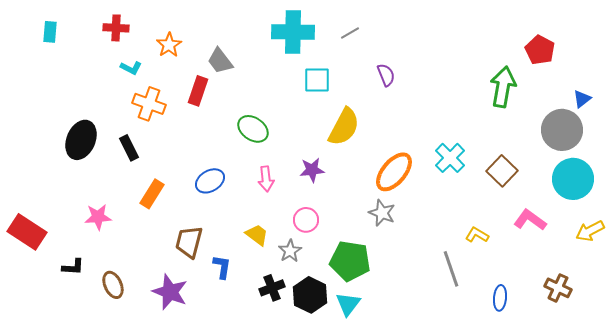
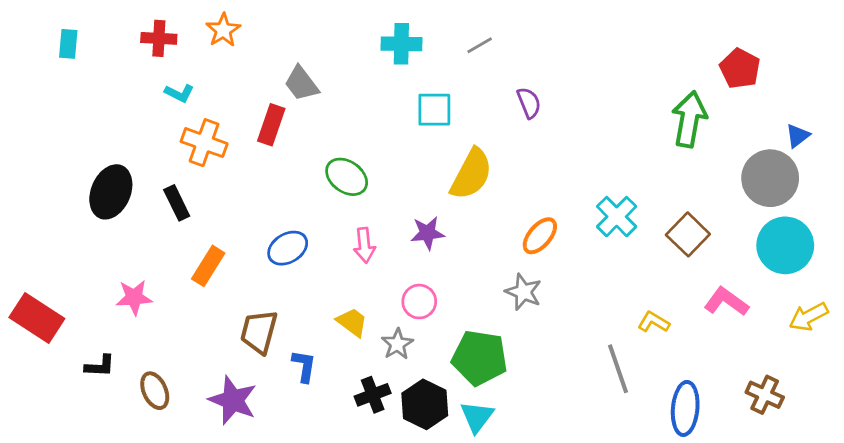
cyan cross: (293, 32) -> (401, 44), size x0.7
orange star: (169, 45) -> (223, 30), moved
orange ellipse: (394, 172) -> (540, 236), size x0.7
blue ellipse: (500, 298) -> (685, 408), size x1.5

